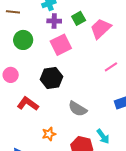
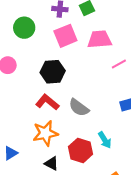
pink trapezoid: (101, 29) -> (100, 39), moved, turned 35
red L-shape: (28, 104) -> (47, 102), moved
orange star: (49, 134) -> (45, 133), size x1.6

